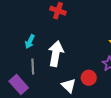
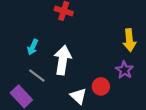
gray line: (33, 67) -> (37, 75), turned -49

